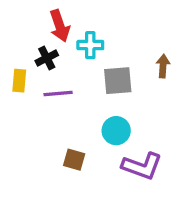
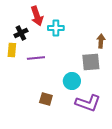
black cross: (47, 58) -> (21, 33), moved
gray square: (118, 81) -> (91, 62), moved

